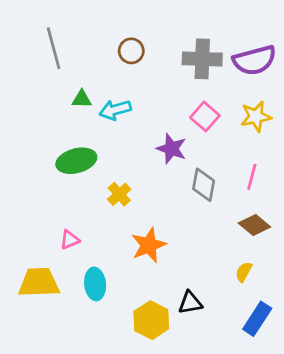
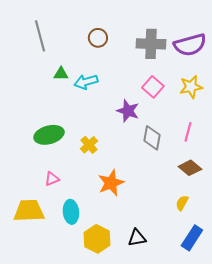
green ellipse: (76, 161) -> (49, 135), moved
black triangle: (190, 303) -> (137, 238), moved
yellow hexagon: (151, 320) -> (97, 239), moved

